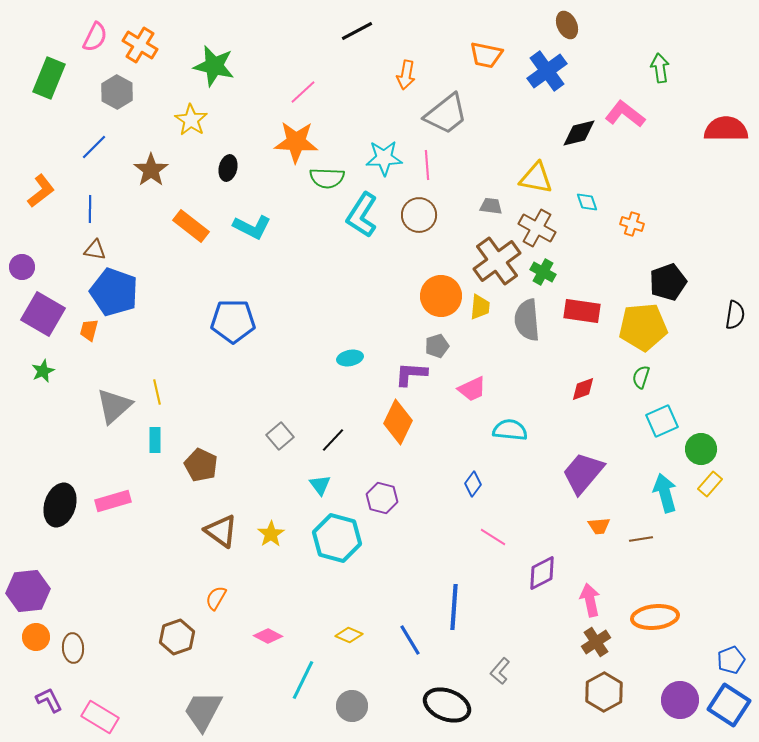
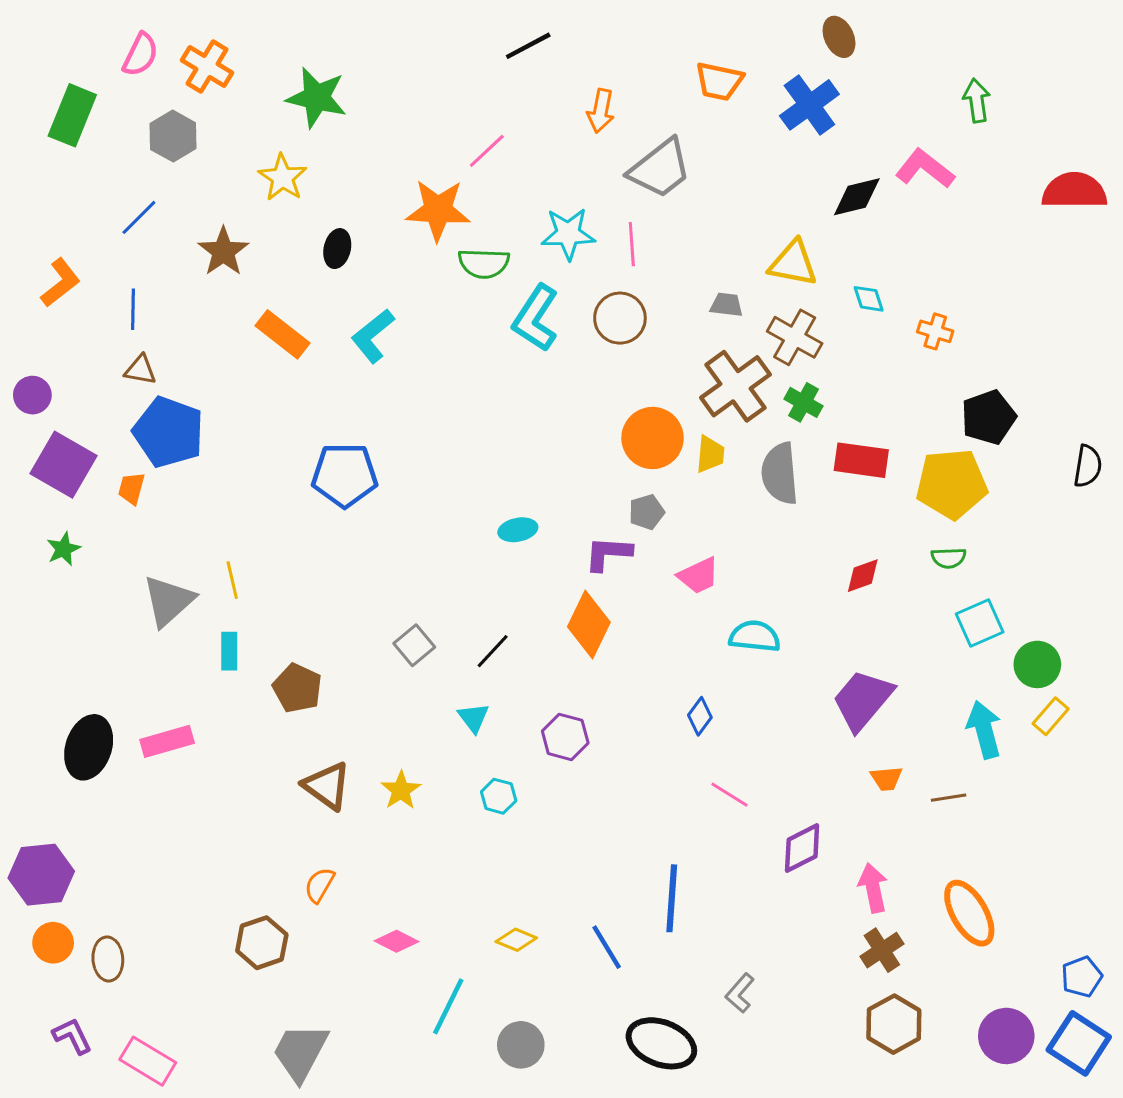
pink line: (303, 92) -> (487, 151), moved
cyan L-shape: (252, 227) -> (373, 336), turned 114
green semicircle: (641, 377) -> (949, 558), turned -110
cyan hexagon: (337, 538) -> (499, 796), size x0.5
orange ellipse: (655, 617) -> (969, 913), turned 66

